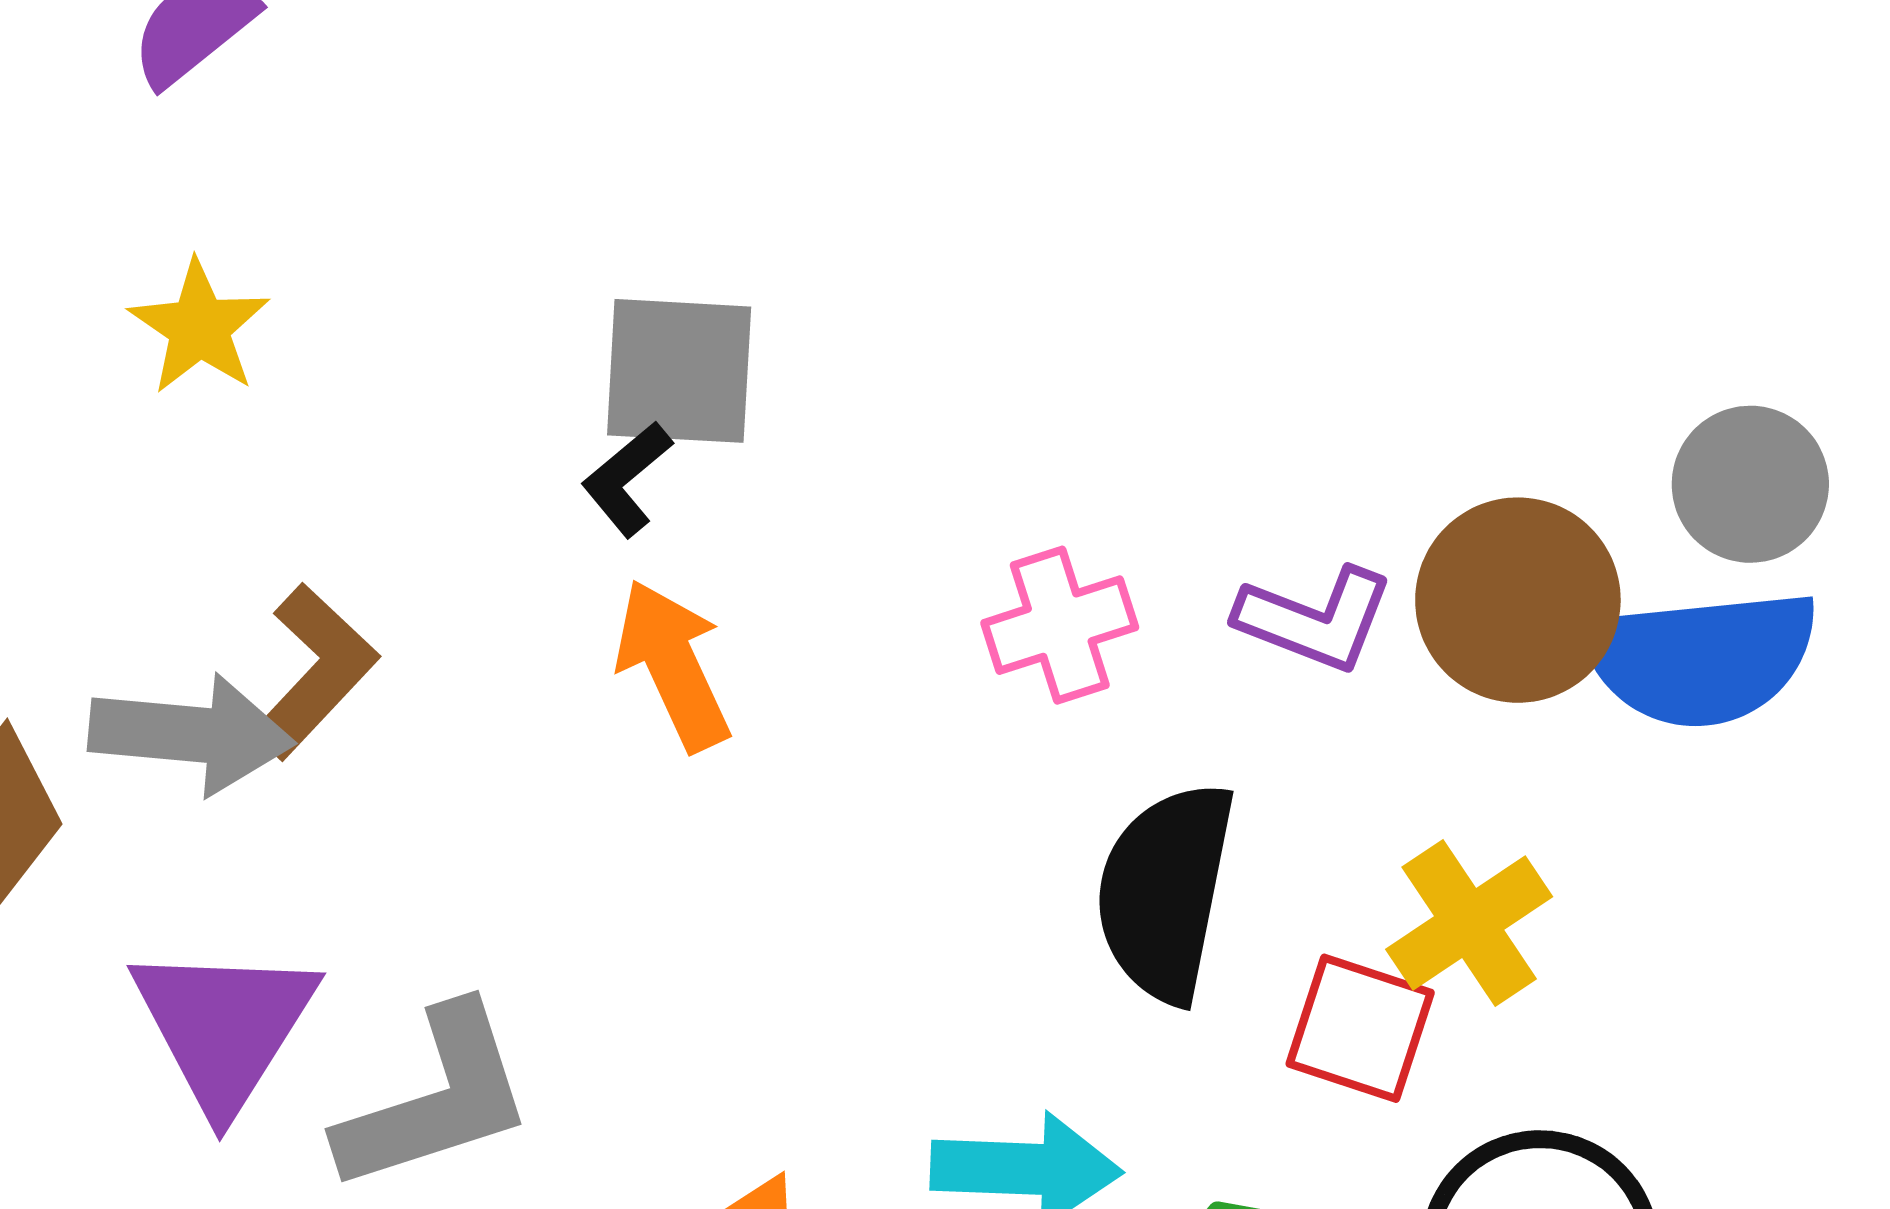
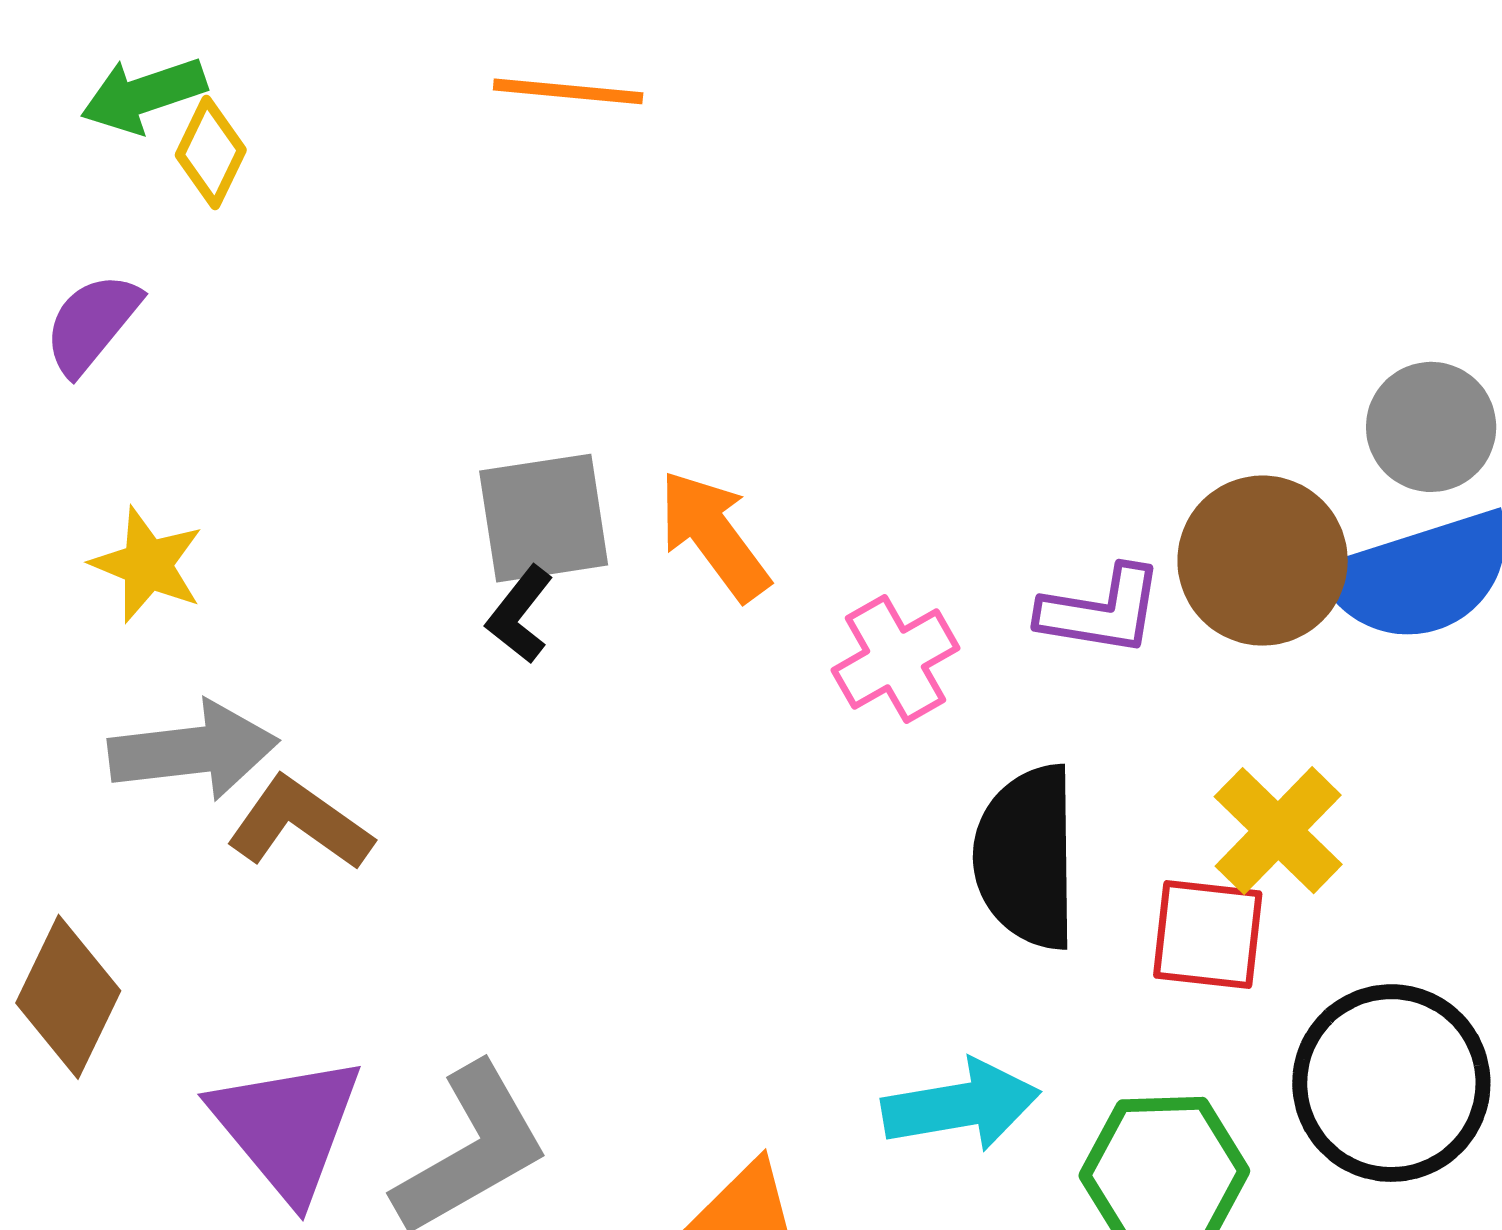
orange arrow: (673, 665) -> (714, 535), moved
brown L-shape: (315, 671) -> (300, 824), turned -86
gray arrow: (191, 734) -> (193, 751), moved

